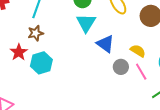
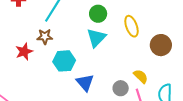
blue triangle: (105, 44) -> (85, 83), moved
cyan hexagon: (41, 63) -> (64, 61), moved

